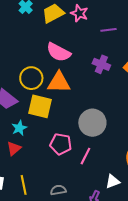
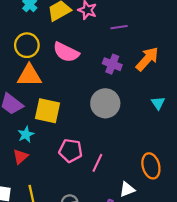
yellow circle: (31, 78) -> (27, 45), moved
orange triangle: (59, 82) -> (29, 76), moved
gray circle: (92, 123) -> (105, 103), moved

